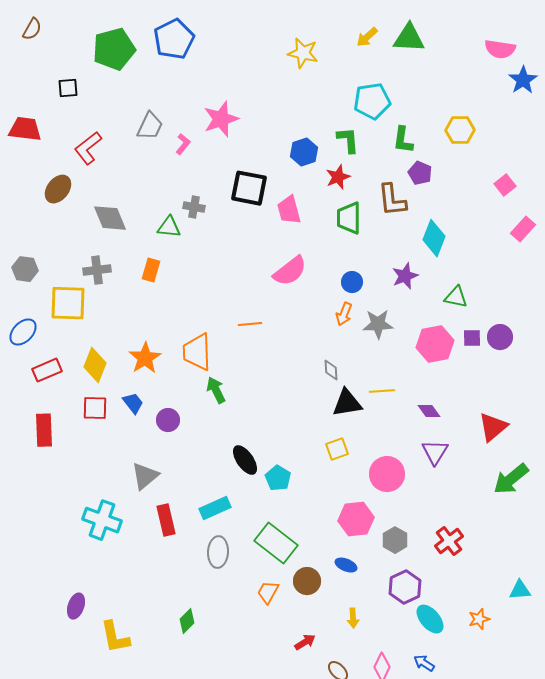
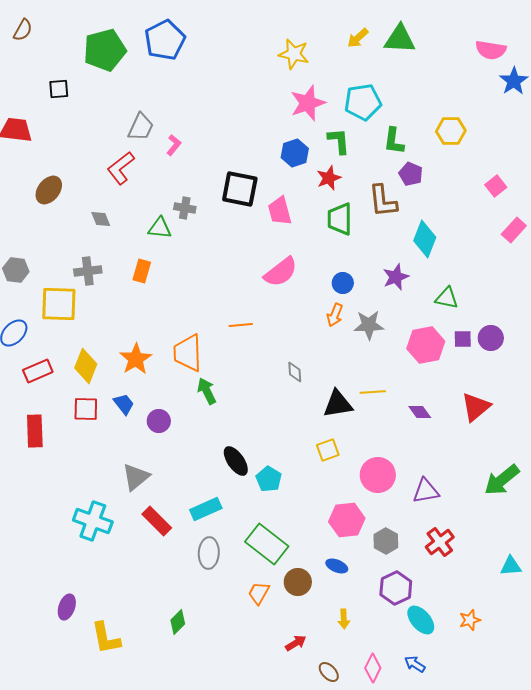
pink star: (221, 119) -> (308, 103), moved
red L-shape: (88, 148) -> (121, 168), moved
gray diamond: (110, 218) -> (101, 219), size x0.6
gray diamond: (331, 370) -> (295, 372), moved
red triangle: (493, 427) -> (476, 407), moved
purple triangle: (435, 452) -> (426, 491), moved, turned 48
red rectangle: (166, 520) -> (157, 521), turned -32
cyan triangle: (520, 590) -> (511, 566), moved

